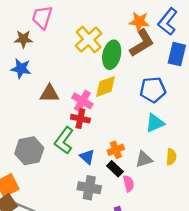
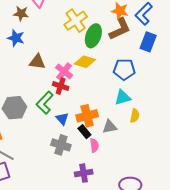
yellow diamond: (106, 86) -> (85, 62), turned 30
orange cross: (116, 150) -> (87, 116), size x1.5
yellow semicircle: (171, 157) -> (135, 116), moved

